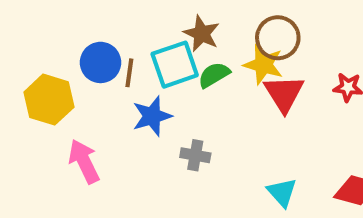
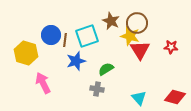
brown star: (202, 34) -> (111, 21), moved
green semicircle: (214, 75) -> (106, 69), moved
gray cross: (195, 155) -> (97, 89), moved

